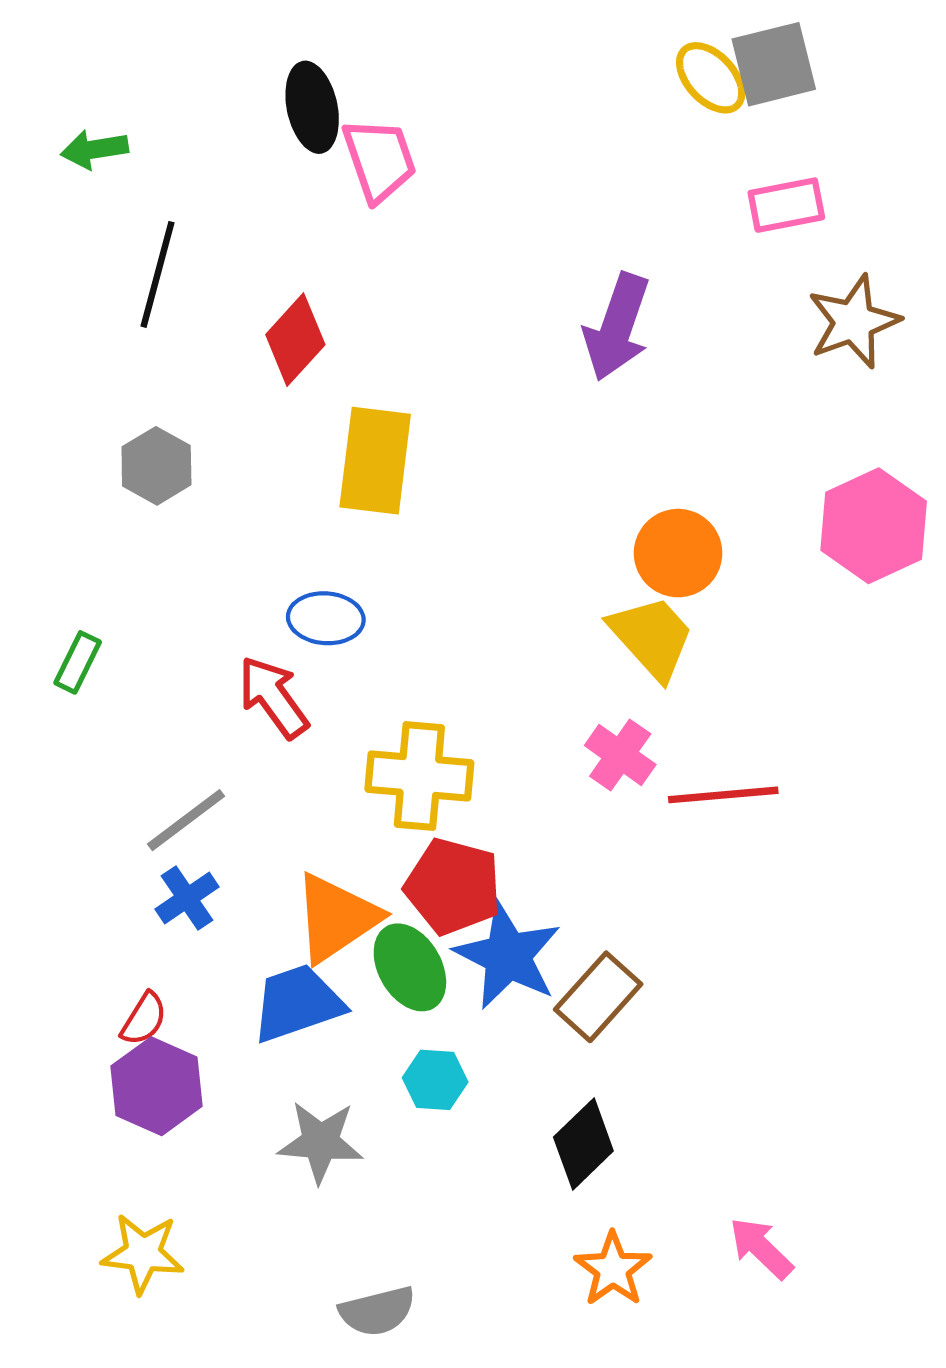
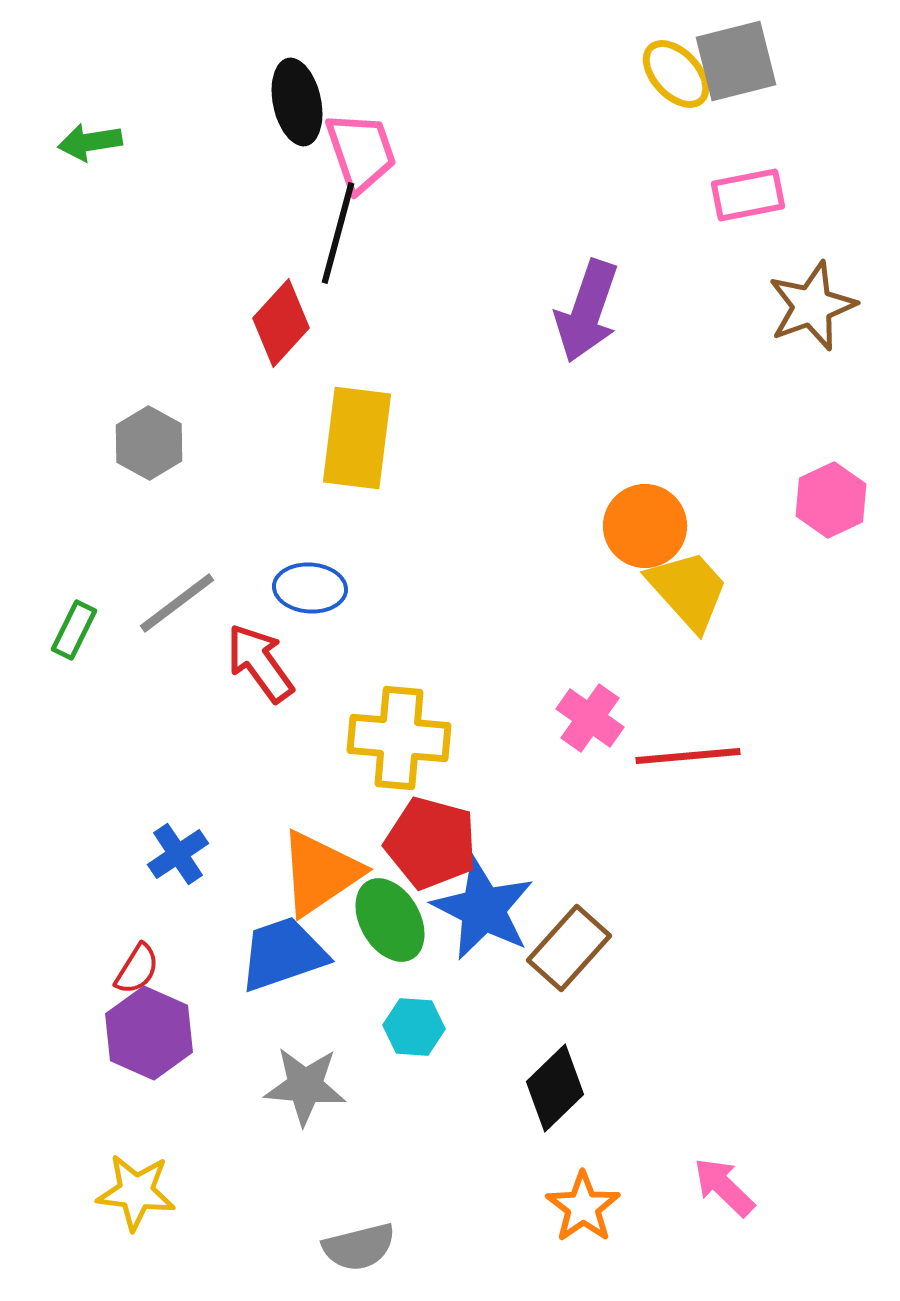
black line: (158, 274) -> (338, 233), moved
pink hexagon: (874, 526) -> (831, 500), size x0.7
yellow trapezoid: (652, 637) -> (688, 590), moved
gray line: (186, 820) -> (177, 603), moved

